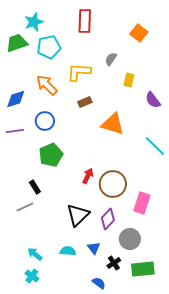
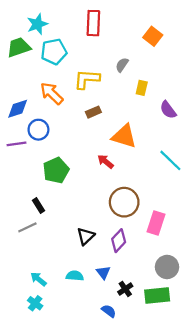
blue circle: (45, 121) -> (38, 130), moved
red arrow: (88, 176) -> (105, 162), moved, turned -77
black triangle: (78, 215) -> (86, 236), size x0.7
gray circle: (130, 239) -> (167, 267), moved

